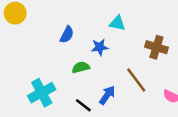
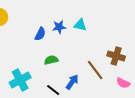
blue star: (100, 47) -> (59, 27), moved
brown cross: (156, 47) -> (116, 56), moved

